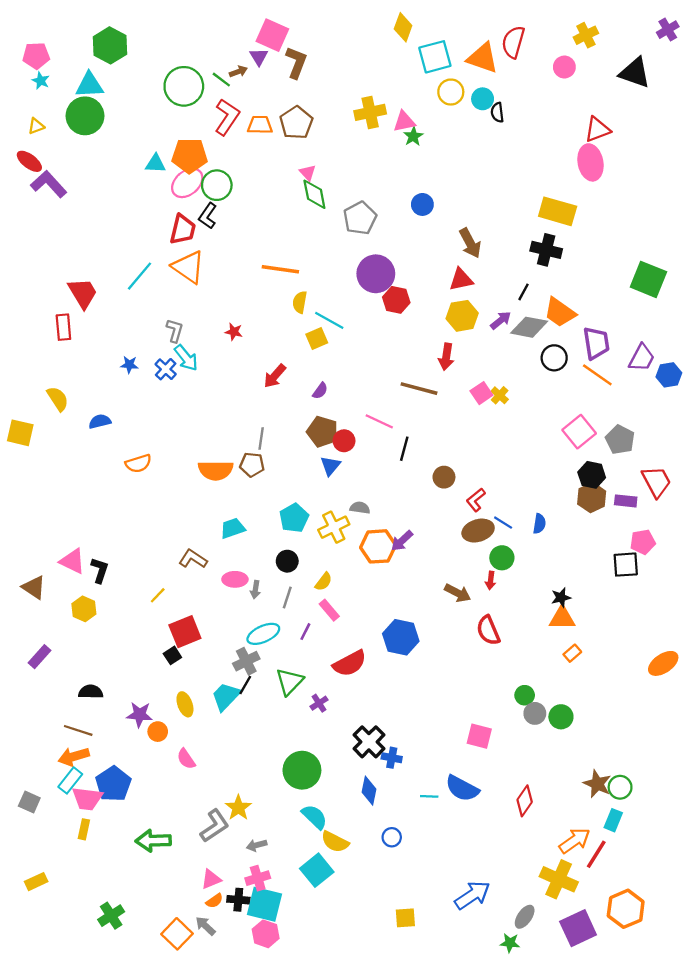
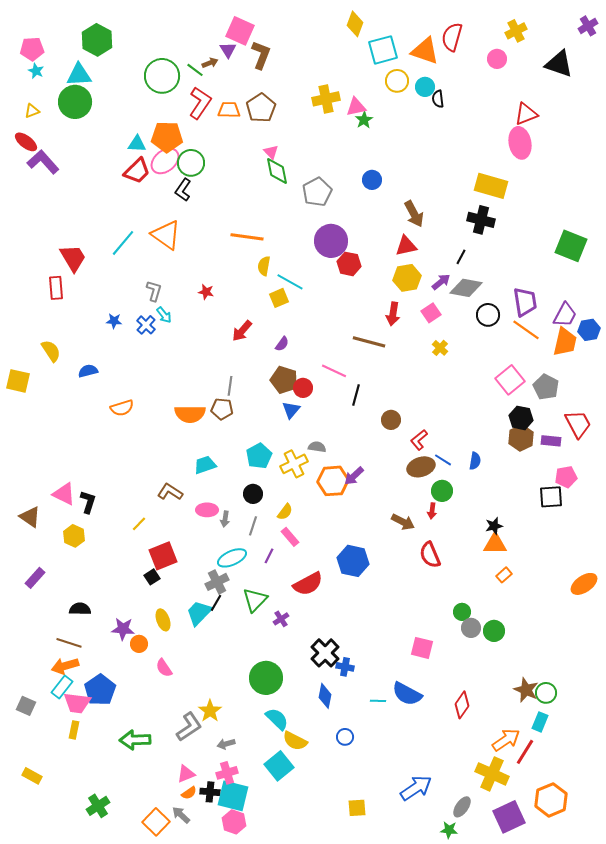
red trapezoid: (183, 229) -> (137, 171), moved, turned 32
orange trapezoid: (560, 312) -> (565, 342), moved, turned -112
cyan arrow: (186, 358) -> (164, 315), size x0.7
pink square: (481, 393) -> (431, 313), moved
yellow rectangle: (36, 882) -> (32, 776), turned 54

